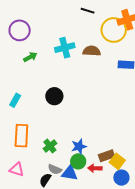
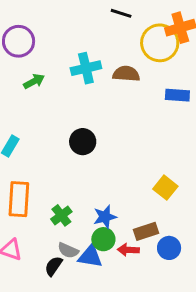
black circle: (54, 96) -> (83, 142), moved
yellow square: (117, 161) -> (165, 188), moved
blue circle: (121, 178) -> (169, 248), moved

